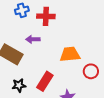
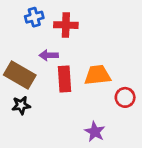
red rectangle: (45, 81) -> (65, 79), moved, turned -36
black star: (19, 85) -> (21, 105), moved

